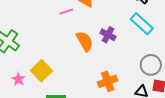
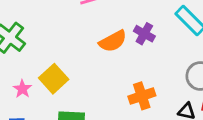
orange semicircle: (85, 41) -> (113, 41), turned 90

